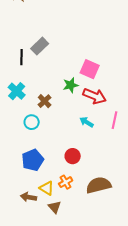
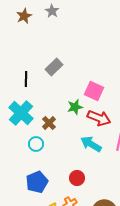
gray rectangle: (40, 46) -> (54, 67), moved
cyan cross: (17, 91) -> (21, 113), size x1.4
cyan arrow: (87, 122) -> (91, 144), size x1.5

